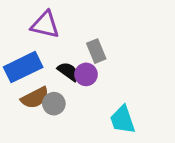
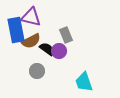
blue rectangle: (23, 67) -> (16, 30), moved, turned -75
brown semicircle: (35, 98) -> (31, 41), moved

